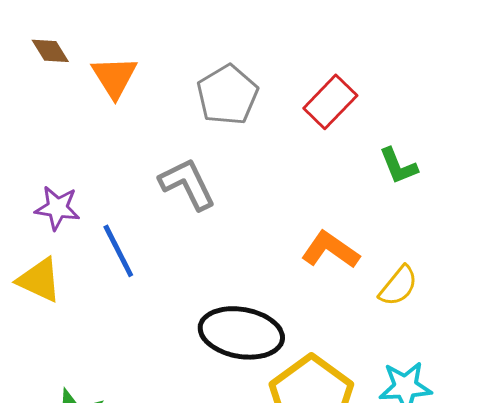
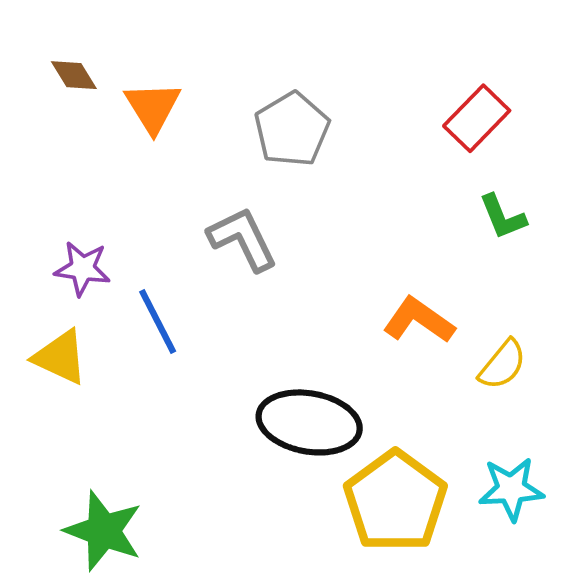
red rectangle: (330, 102) -> (477, 118), moved

